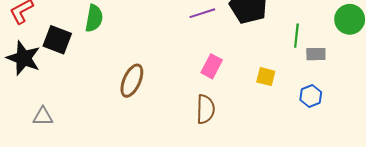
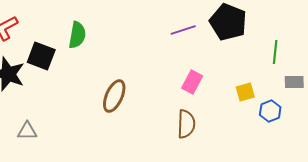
gray rectangle: (316, 54) -> (294, 82), moved
yellow square: (266, 77) -> (245, 92), turned -30
blue hexagon: (311, 96) -> (270, 111), moved

